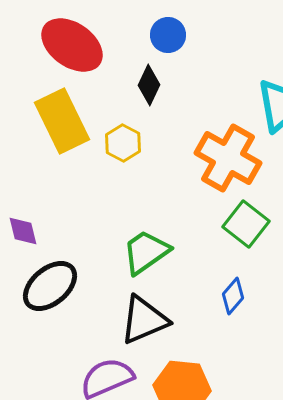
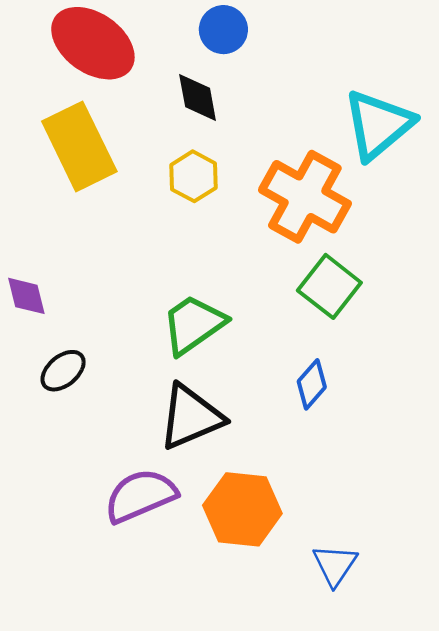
black diamond: (149, 85) -> (198, 98), turned -36
yellow hexagon: (123, 143) -> (194, 176), moved
black ellipse: (50, 286) -> (63, 371), size x0.6

